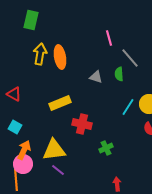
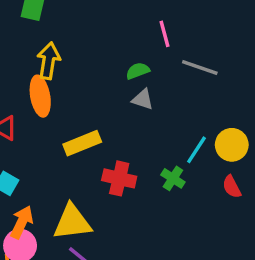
orange ellipse: (60, 57) -> (40, 96), moved
gray line: (130, 58) -> (200, 68), turned -30
green semicircle: (119, 74) -> (138, 71), moved, turned 72
green cross: (106, 148) -> (173, 178), moved, turned -32

